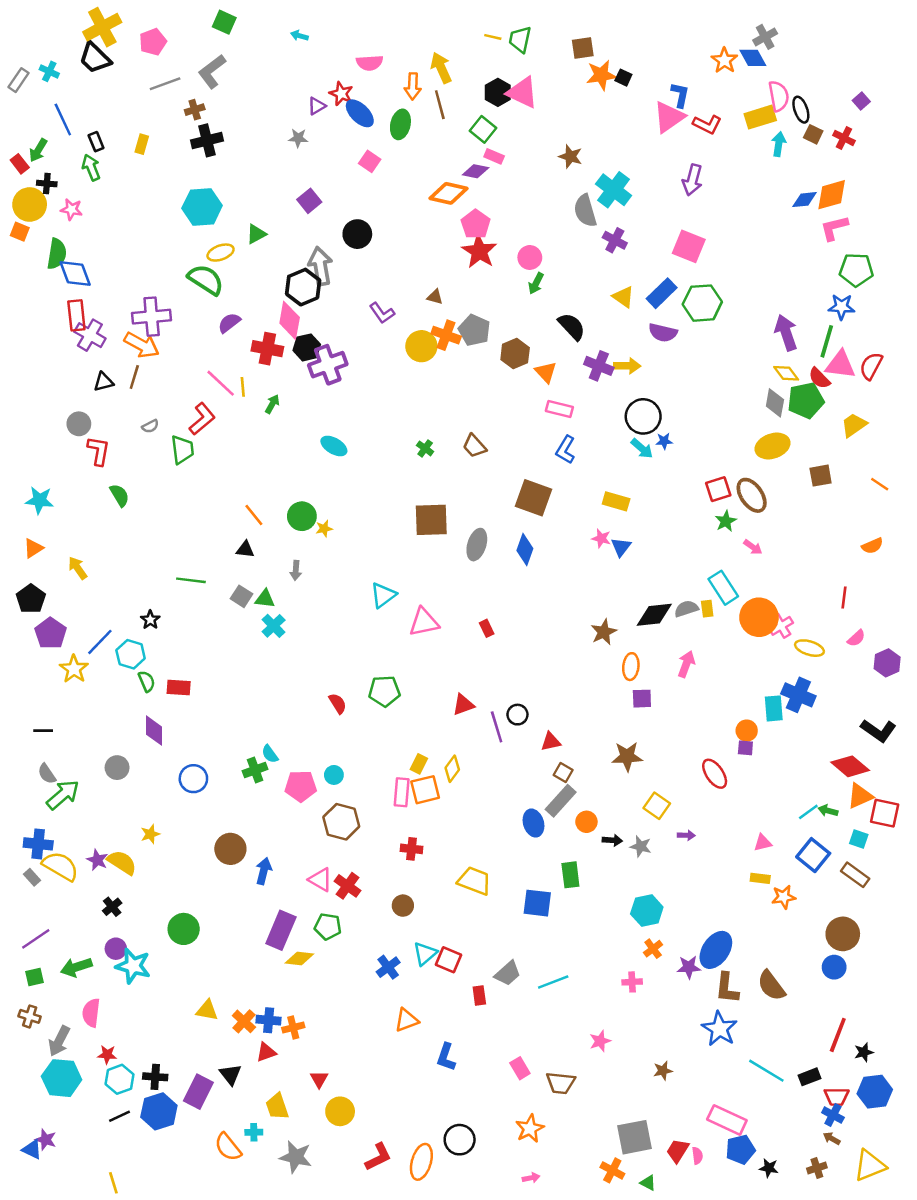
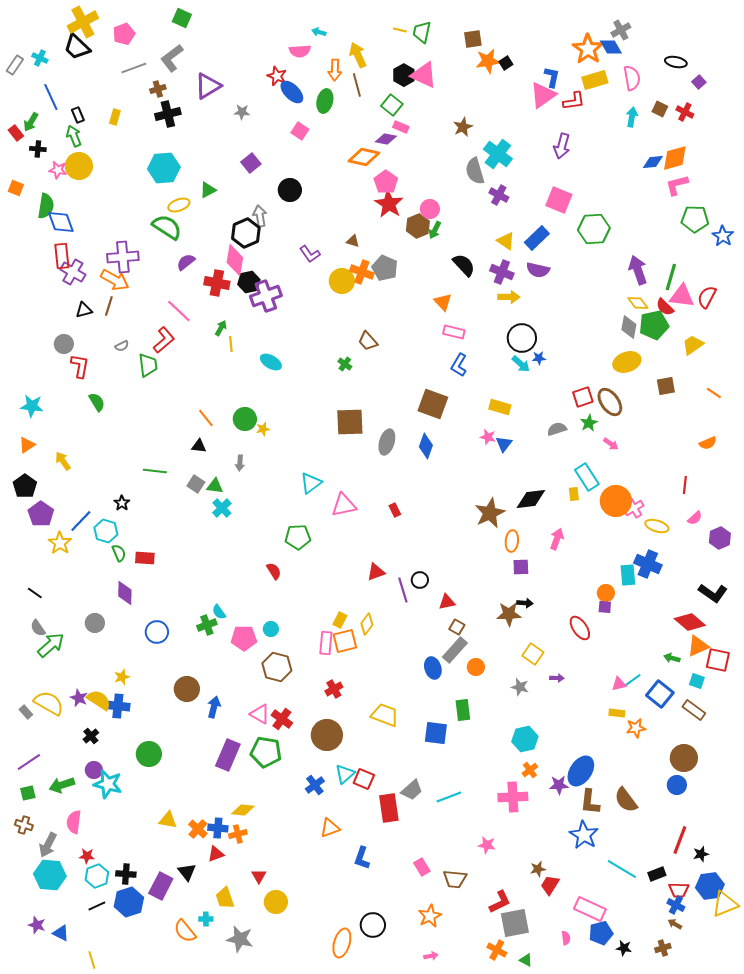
cyan arrow: (299, 36) -> (319, 32), moved
orange star: (724, 60) -> (588, 49), size x1.4
black square: (623, 78) -> (506, 63), turned 32
purple triangle: (317, 106) -> (208, 86), moved, size x1.8
black ellipse: (801, 110) -> (676, 62), moved, turned -60
yellow rectangle: (760, 117) -> (595, 80), moved
red L-shape: (707, 124) -> (574, 101), turned -35
brown star: (570, 156) -> (463, 127), turned 30
yellow circle: (30, 204) -> (79, 166), moved
gray arrow: (320, 266) -> (260, 216), size x0.7
green hexagon: (702, 303) -> (594, 229), moved
blue star: (842, 307) -> (723, 236), moved, turned 30
brown hexagon: (515, 354) -> (418, 226), moved
purple cross: (599, 366) -> (502, 272), moved
yellow line: (243, 387) -> (231, 344), moved
brown trapezoid: (474, 446) -> (368, 341), moved
gray semicircle: (686, 609) -> (557, 429), moved
brown star: (604, 632) -> (490, 513), size x1.4
green pentagon: (384, 691) -> (298, 537), moved
black line: (43, 731) -> (35, 593), turned 35
cyan line: (808, 812) -> (633, 680), moved
black arrow: (612, 840) -> (525, 603), moved
blue cross: (38, 844) -> (118, 706), moved
red cross: (412, 849) -> (334, 689), turned -36
brown circle: (403, 906) -> (327, 735), size x1.8
green pentagon: (328, 927) -> (266, 752), size x1.4
yellow diamond: (299, 959) -> (243, 810), moved
pink cross: (632, 982) -> (513, 797), size x1.8
red rectangle: (479, 996) -> (389, 808), size x1.8
pink star: (600, 1041) -> (487, 845), turned 30
blue triangle: (32, 1150) -> (61, 933), moved
red trapezoid: (678, 1151) -> (550, 885), moved
red L-shape: (378, 1157) -> (500, 902), moved
yellow triangle: (870, 1166) -> (725, 904), moved

